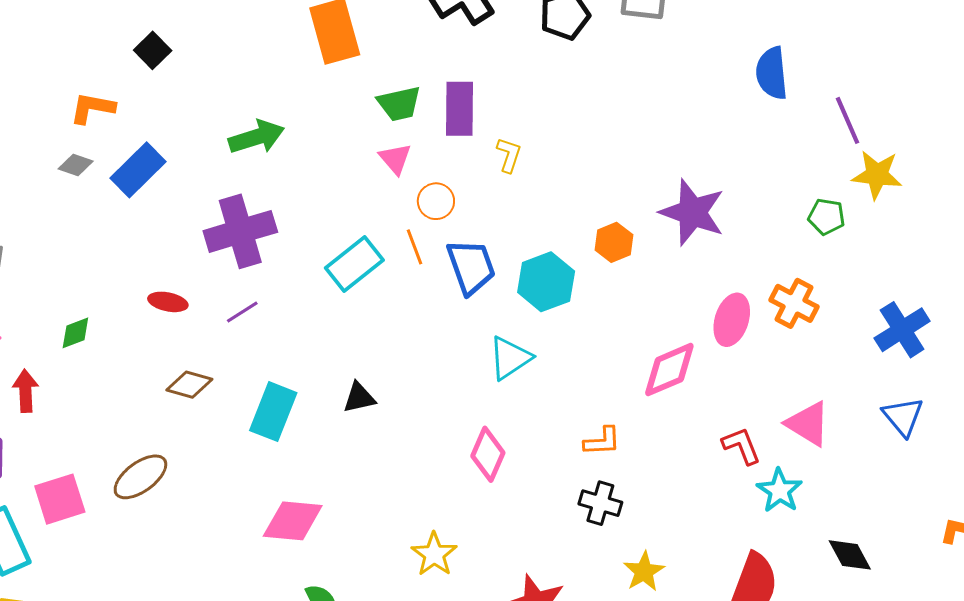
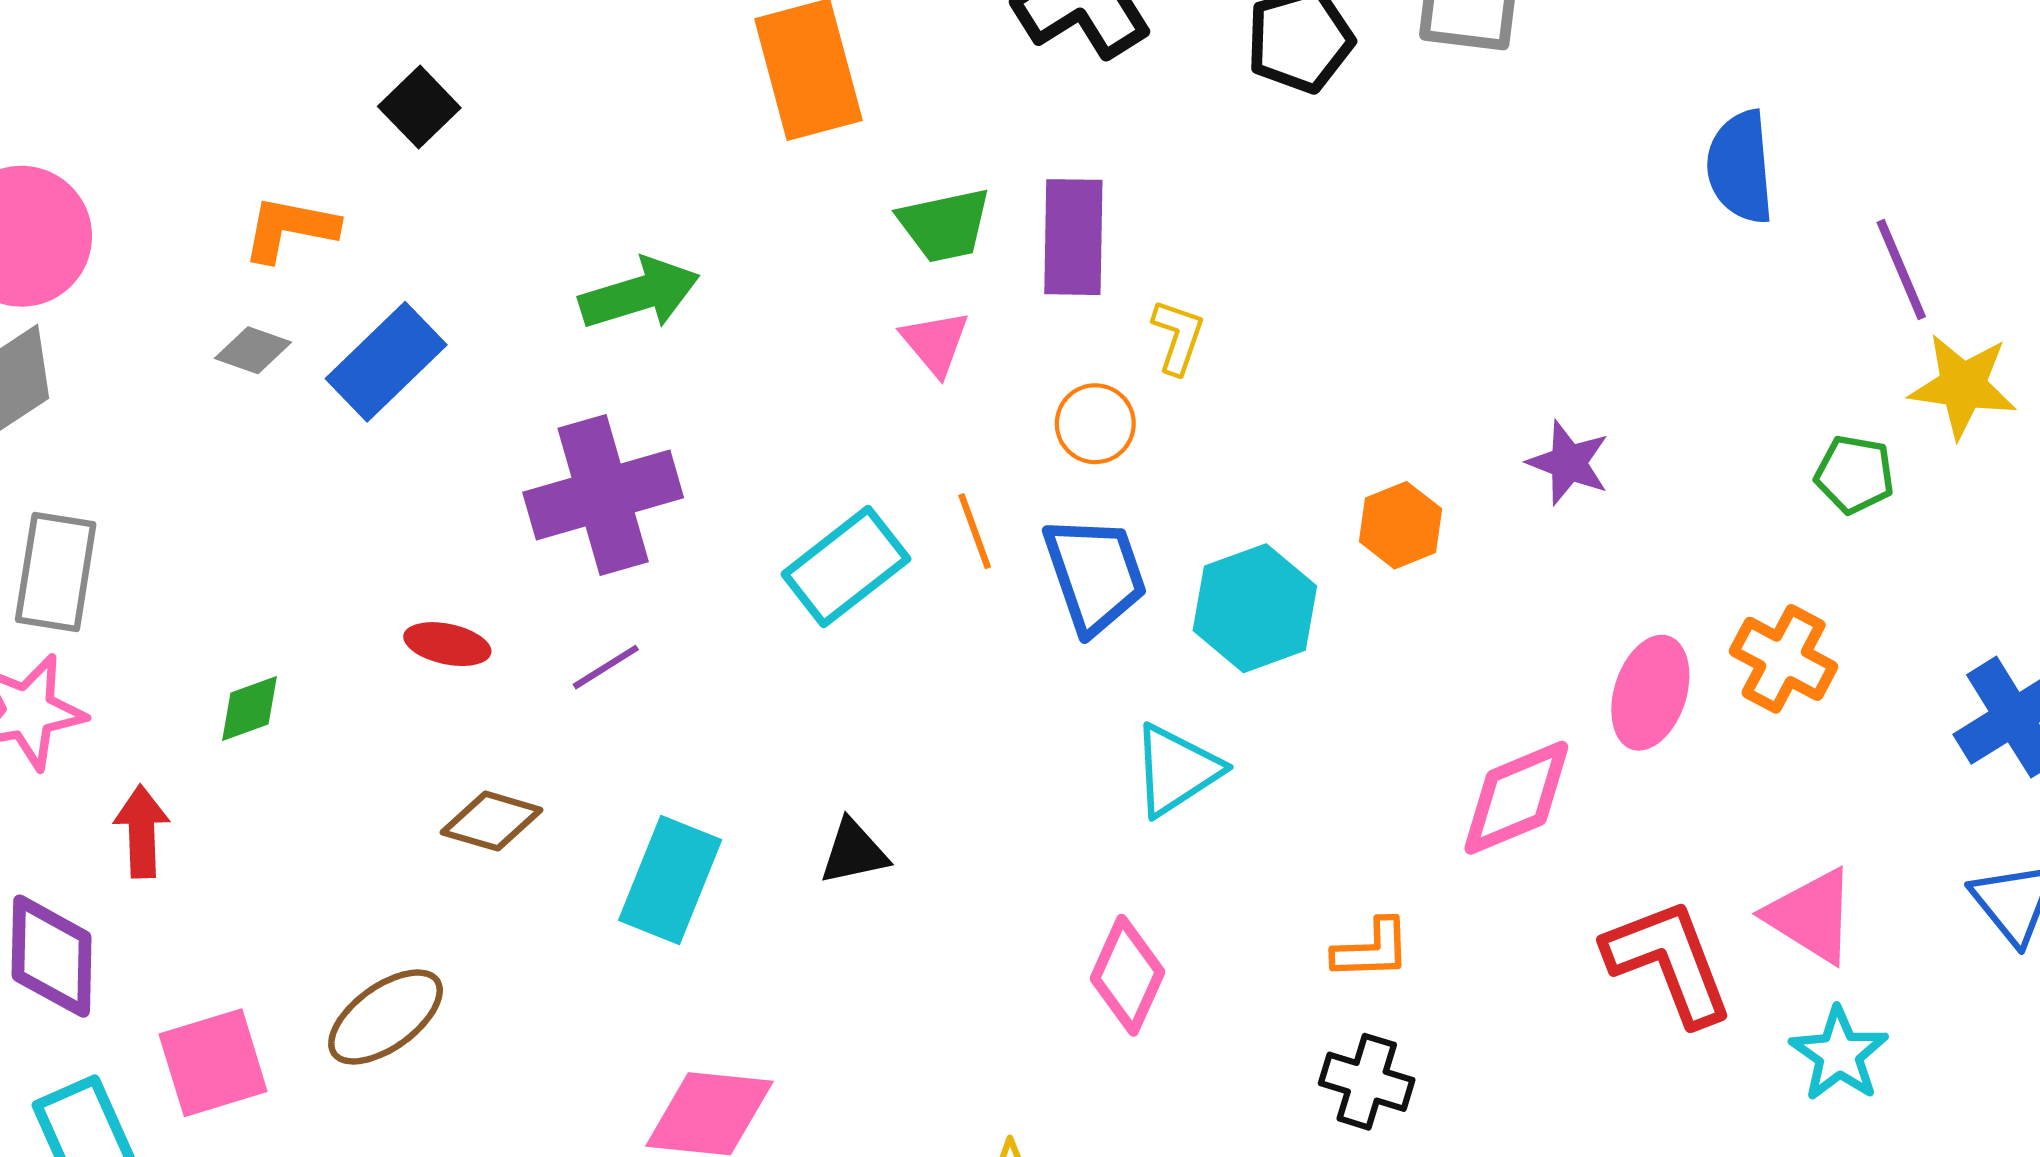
orange circle: (436, 201) -> (1095, 424), moved
purple star: (692, 212) -> (1568, 463), size x0.6
red L-shape: (741, 446) -> (1669, 962), size x1.6
cyan star: (780, 491) -> (1839, 1054), moved

